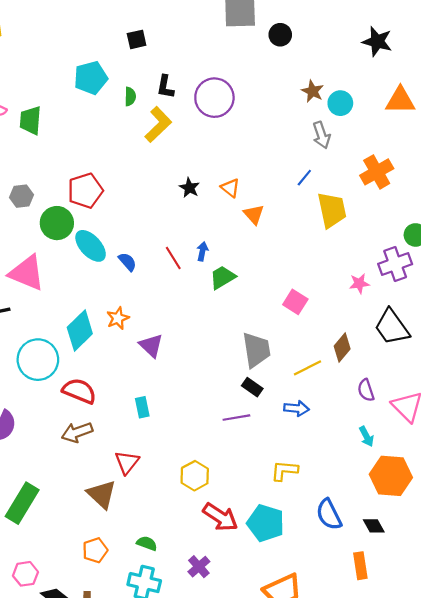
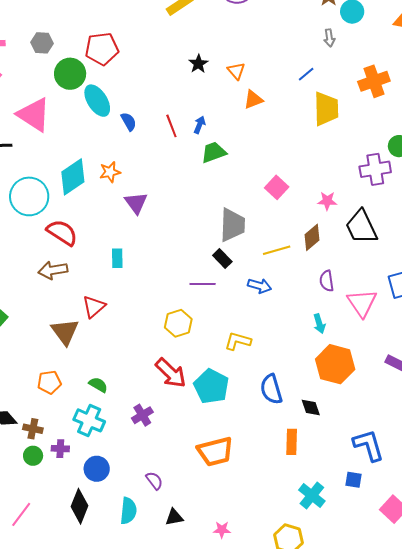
gray arrow: (321, 135) -> (329, 38), size x0.7
orange triangle: (254, 214) -> (253, 99), turned 40
pink star: (359, 283) -> (327, 201), moved
yellow hexagon: (195, 476) -> (178, 323), moved

